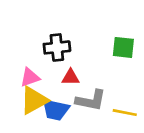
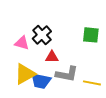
black cross: (57, 47) -> (42, 35), turned -36
pink triangle: (30, 77) -> (22, 43), moved, turned 35

